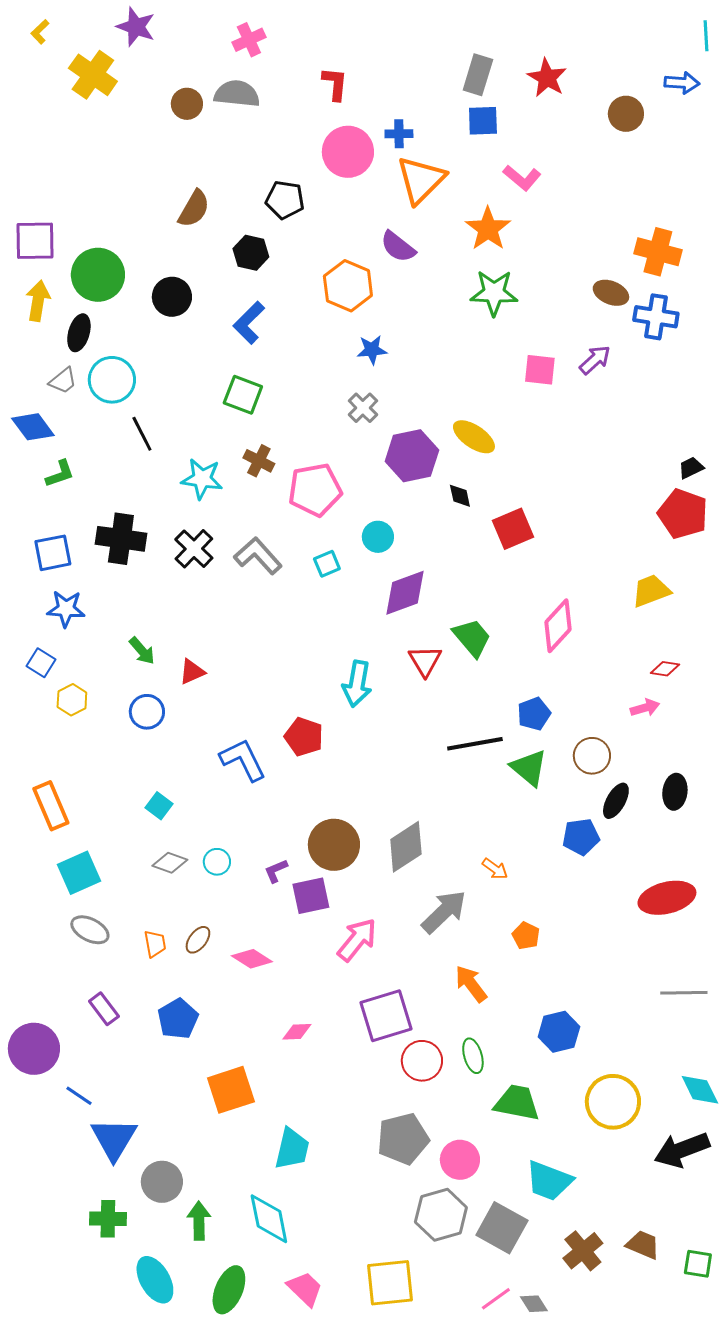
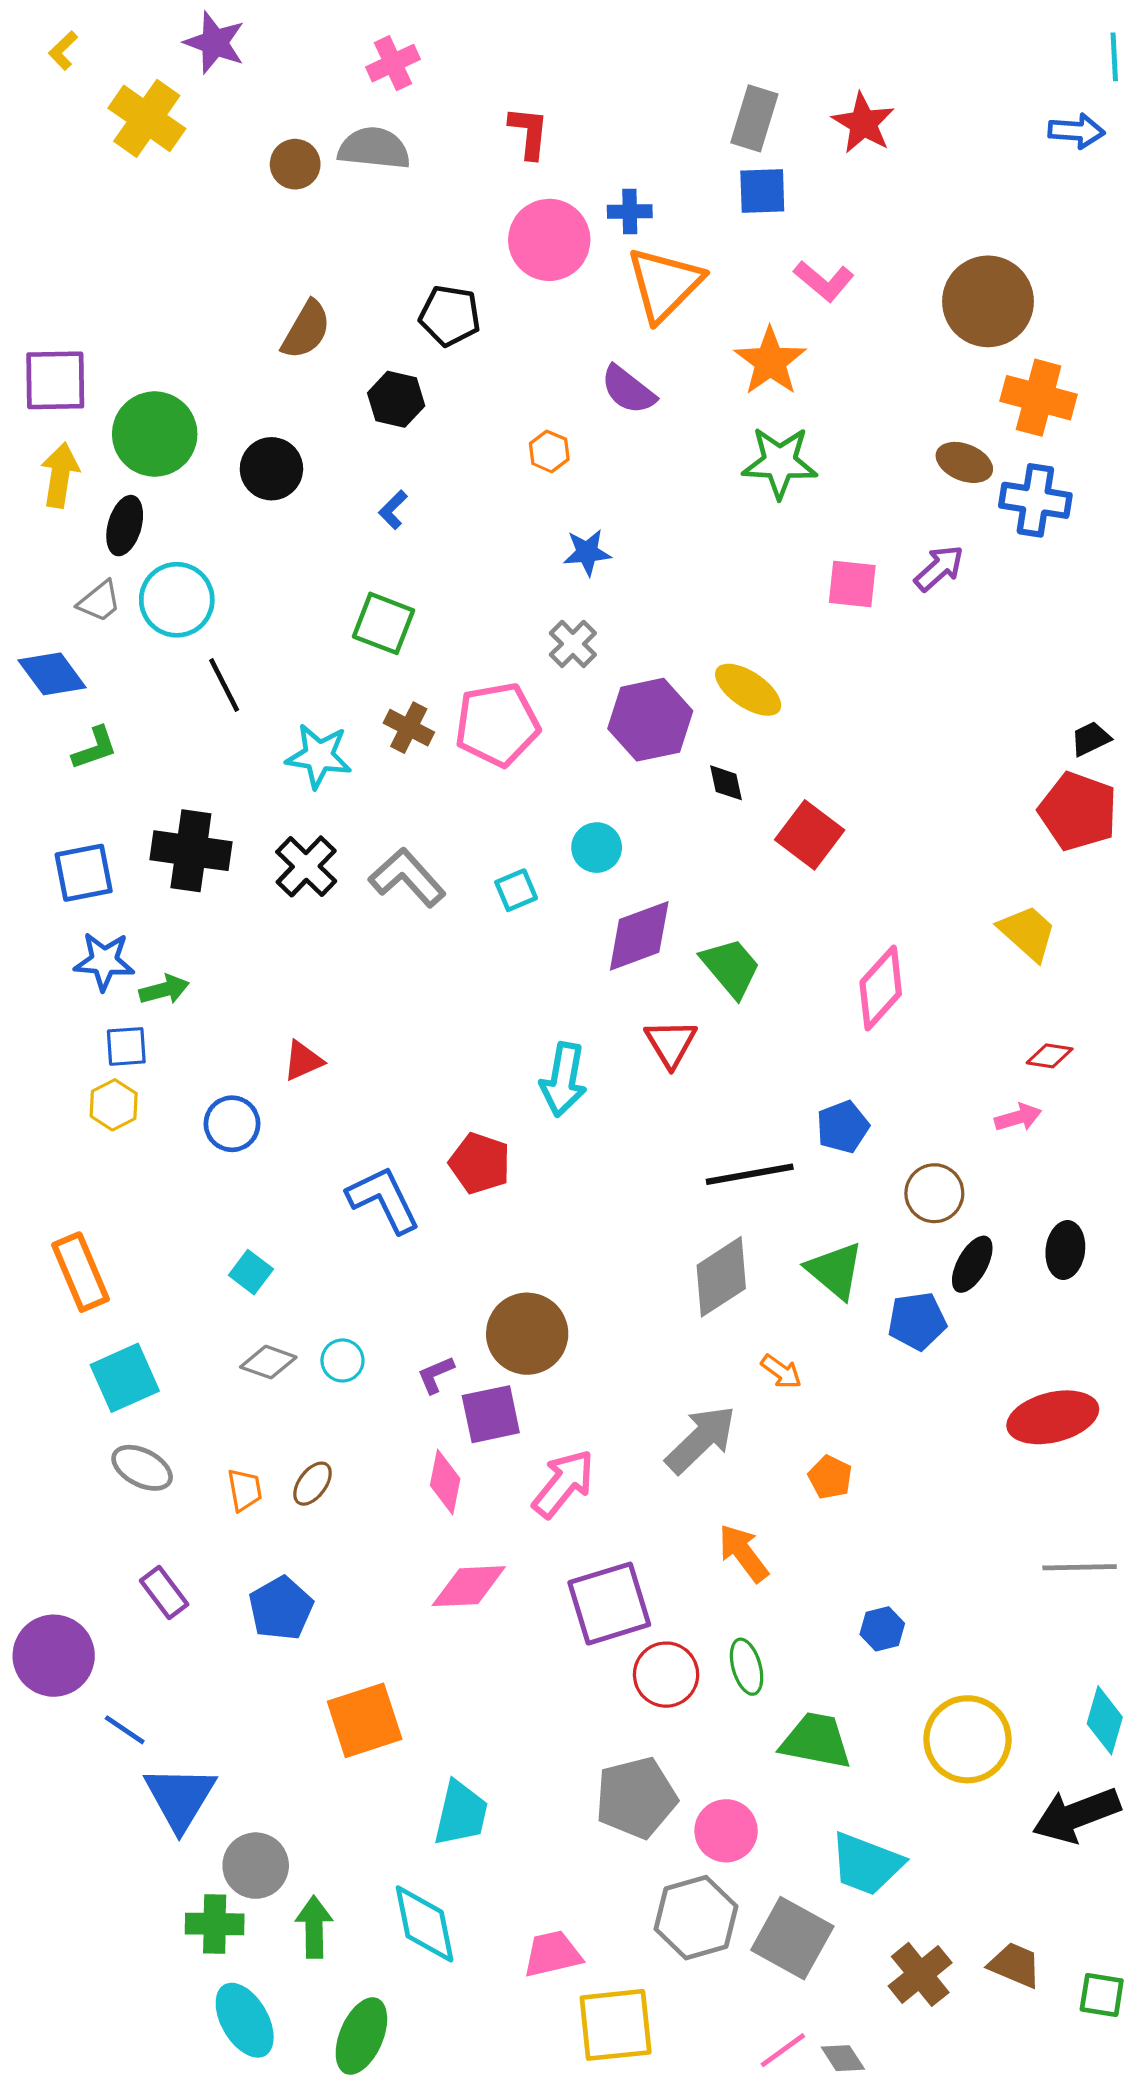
brown circle: (626, 114) -> (988, 301), moved, size x1.6
orange hexagon: (348, 286) -> (549, 451), size x0.5
blue L-shape: (249, 323) -> (393, 510), size x0.6
pink pentagon: (315, 490) -> (497, 724), moved
red square: (513, 529) -> (810, 835), turned -30
yellow trapezoid: (651, 591) -> (1027, 933), turned 63
green trapezoid: (472, 638) -> (731, 967), moved
green arrow: (142, 651) -> (164, 990), moved, turned -64
blue square: (41, 663) -> (126, 1046), moved, turned -36
green triangle: (529, 768) -> (835, 1271), moved
gray diamond: (406, 847) -> (721, 1277), moved
pink diamond: (252, 959) -> (445, 1482), moved, turned 69
pink diamond: (297, 1032) -> (469, 1586), moved, size x1.6
blue hexagon: (559, 1032) -> (882, 1629), size x0.7
cyan diamond: (700, 1090) -> (1105, 1720), turned 42
green cross: (108, 1219) -> (215, 1924), moved
pink trapezoid: (305, 1289) -> (552, 1954), moved, turned -57

